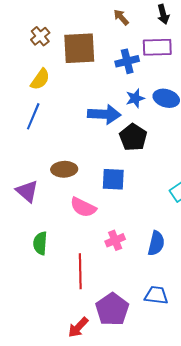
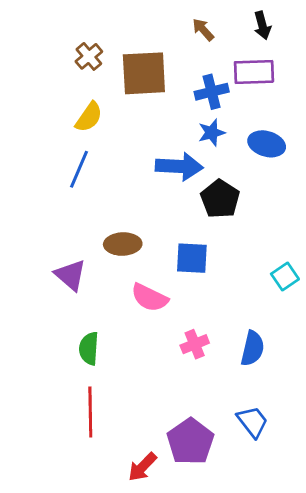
blue star: (135, 98) -> (212, 133), moved
red line: (80, 271) -> (90, 412), moved
blue trapezoid: (156, 295) -> (253, 422), turned 45

